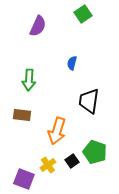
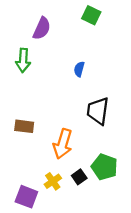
green square: (83, 14) -> (91, 15), turned -30
green arrow: (29, 80) -> (23, 60), moved

